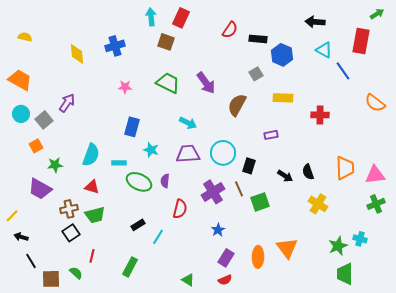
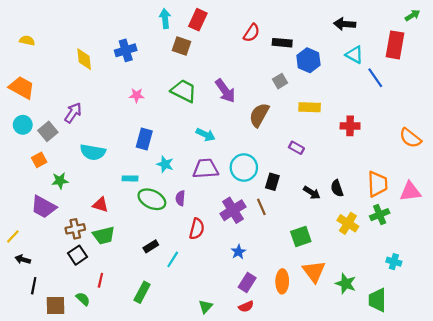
orange semicircle: (375, 103) -> (410, 138), moved
purple rectangle: (271, 135) -> (296, 148), turned 40
cyan semicircle: (91, 155) -> (93, 152), moved, turned 80
green square: (260, 202) -> (301, 236), moved
green cross: (376, 204) -> (380, 215), moved
green star: (338, 246) -> (346, 284), moved, turned -30
black line: (31, 261) -> (34, 286), turned 42
green triangle: (188, 280) -> (206, 307), turned 40

